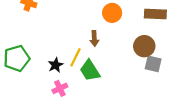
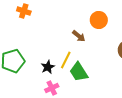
brown arrow: (94, 38) -> (79, 36), moved, turned -48

